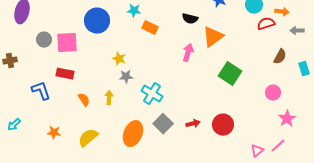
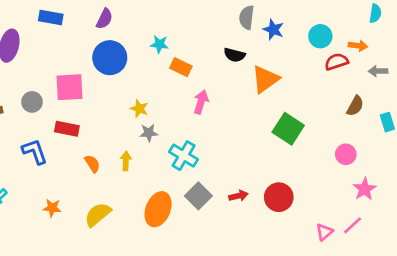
gray circle: (44, 40) -> (32, 102), moved
pink arrow: (188, 53) -> (201, 102), moved

